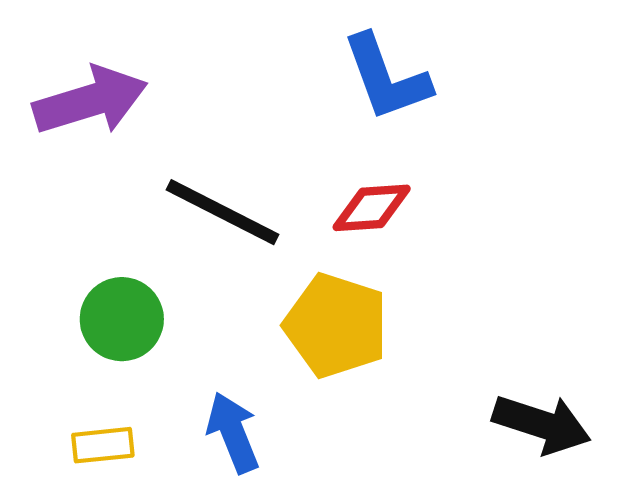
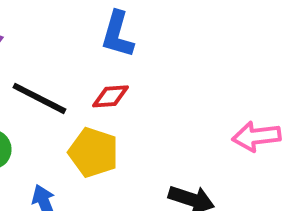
blue L-shape: (386, 78) -> (117, 34), turned 36

